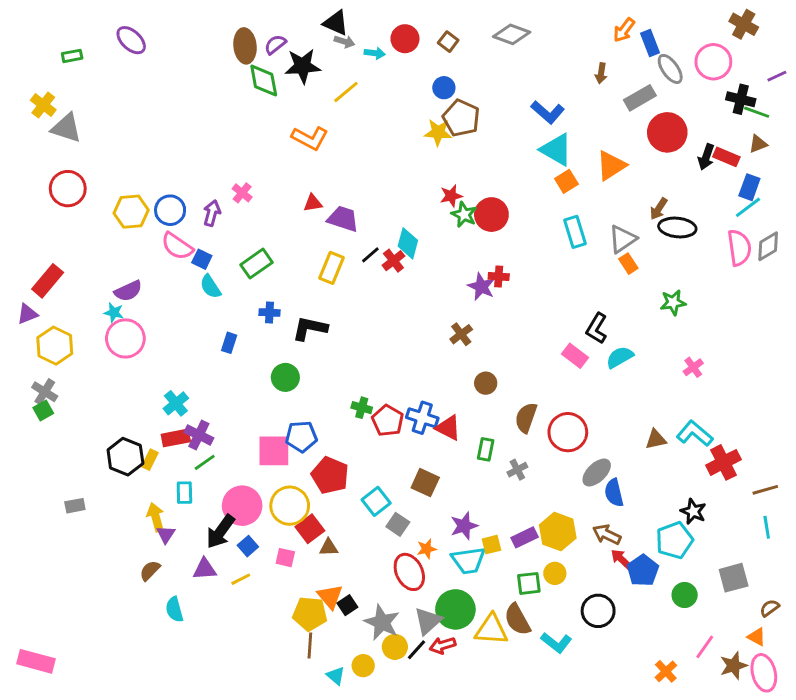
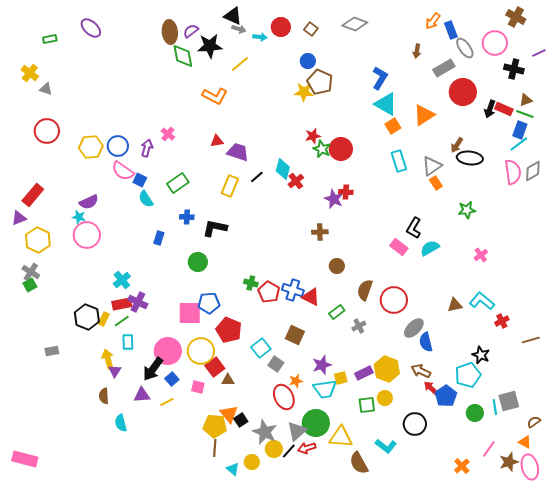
blue L-shape: (548, 112) -> (380, 78), turned -100
green line: (757, 112) -> (525, 114), moved
gray triangle: (66, 128) -> (46, 89), size x0.6
red cross: (393, 261) -> (296, 181), moved
brown cross: (461, 334) -> (320, 232), turned 35
green rectangle: (486, 449) -> (337, 312), turned 42
green line: (205, 462) -> (122, 321), moved
red cross: (723, 462) -> (502, 321), size x0.6
cyan line: (767, 527) -> (495, 407), moved
brown semicircle: (150, 571) -> (104, 396), turned -49
brown semicircle: (517, 620) -> (359, 463), moved

